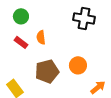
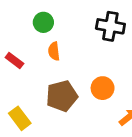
green circle: (21, 16) -> (43, 22), moved
red rectangle: (21, 42) -> (14, 60), moved

